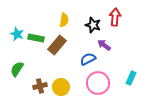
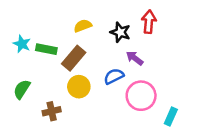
yellow semicircle: (64, 20) -> (83, 26), turned -120
cyan rectangle: (131, 78) -> (171, 116), moved
pink circle: (98, 83) -> (141, 96), moved
yellow circle: (61, 87) -> (79, 87), moved

